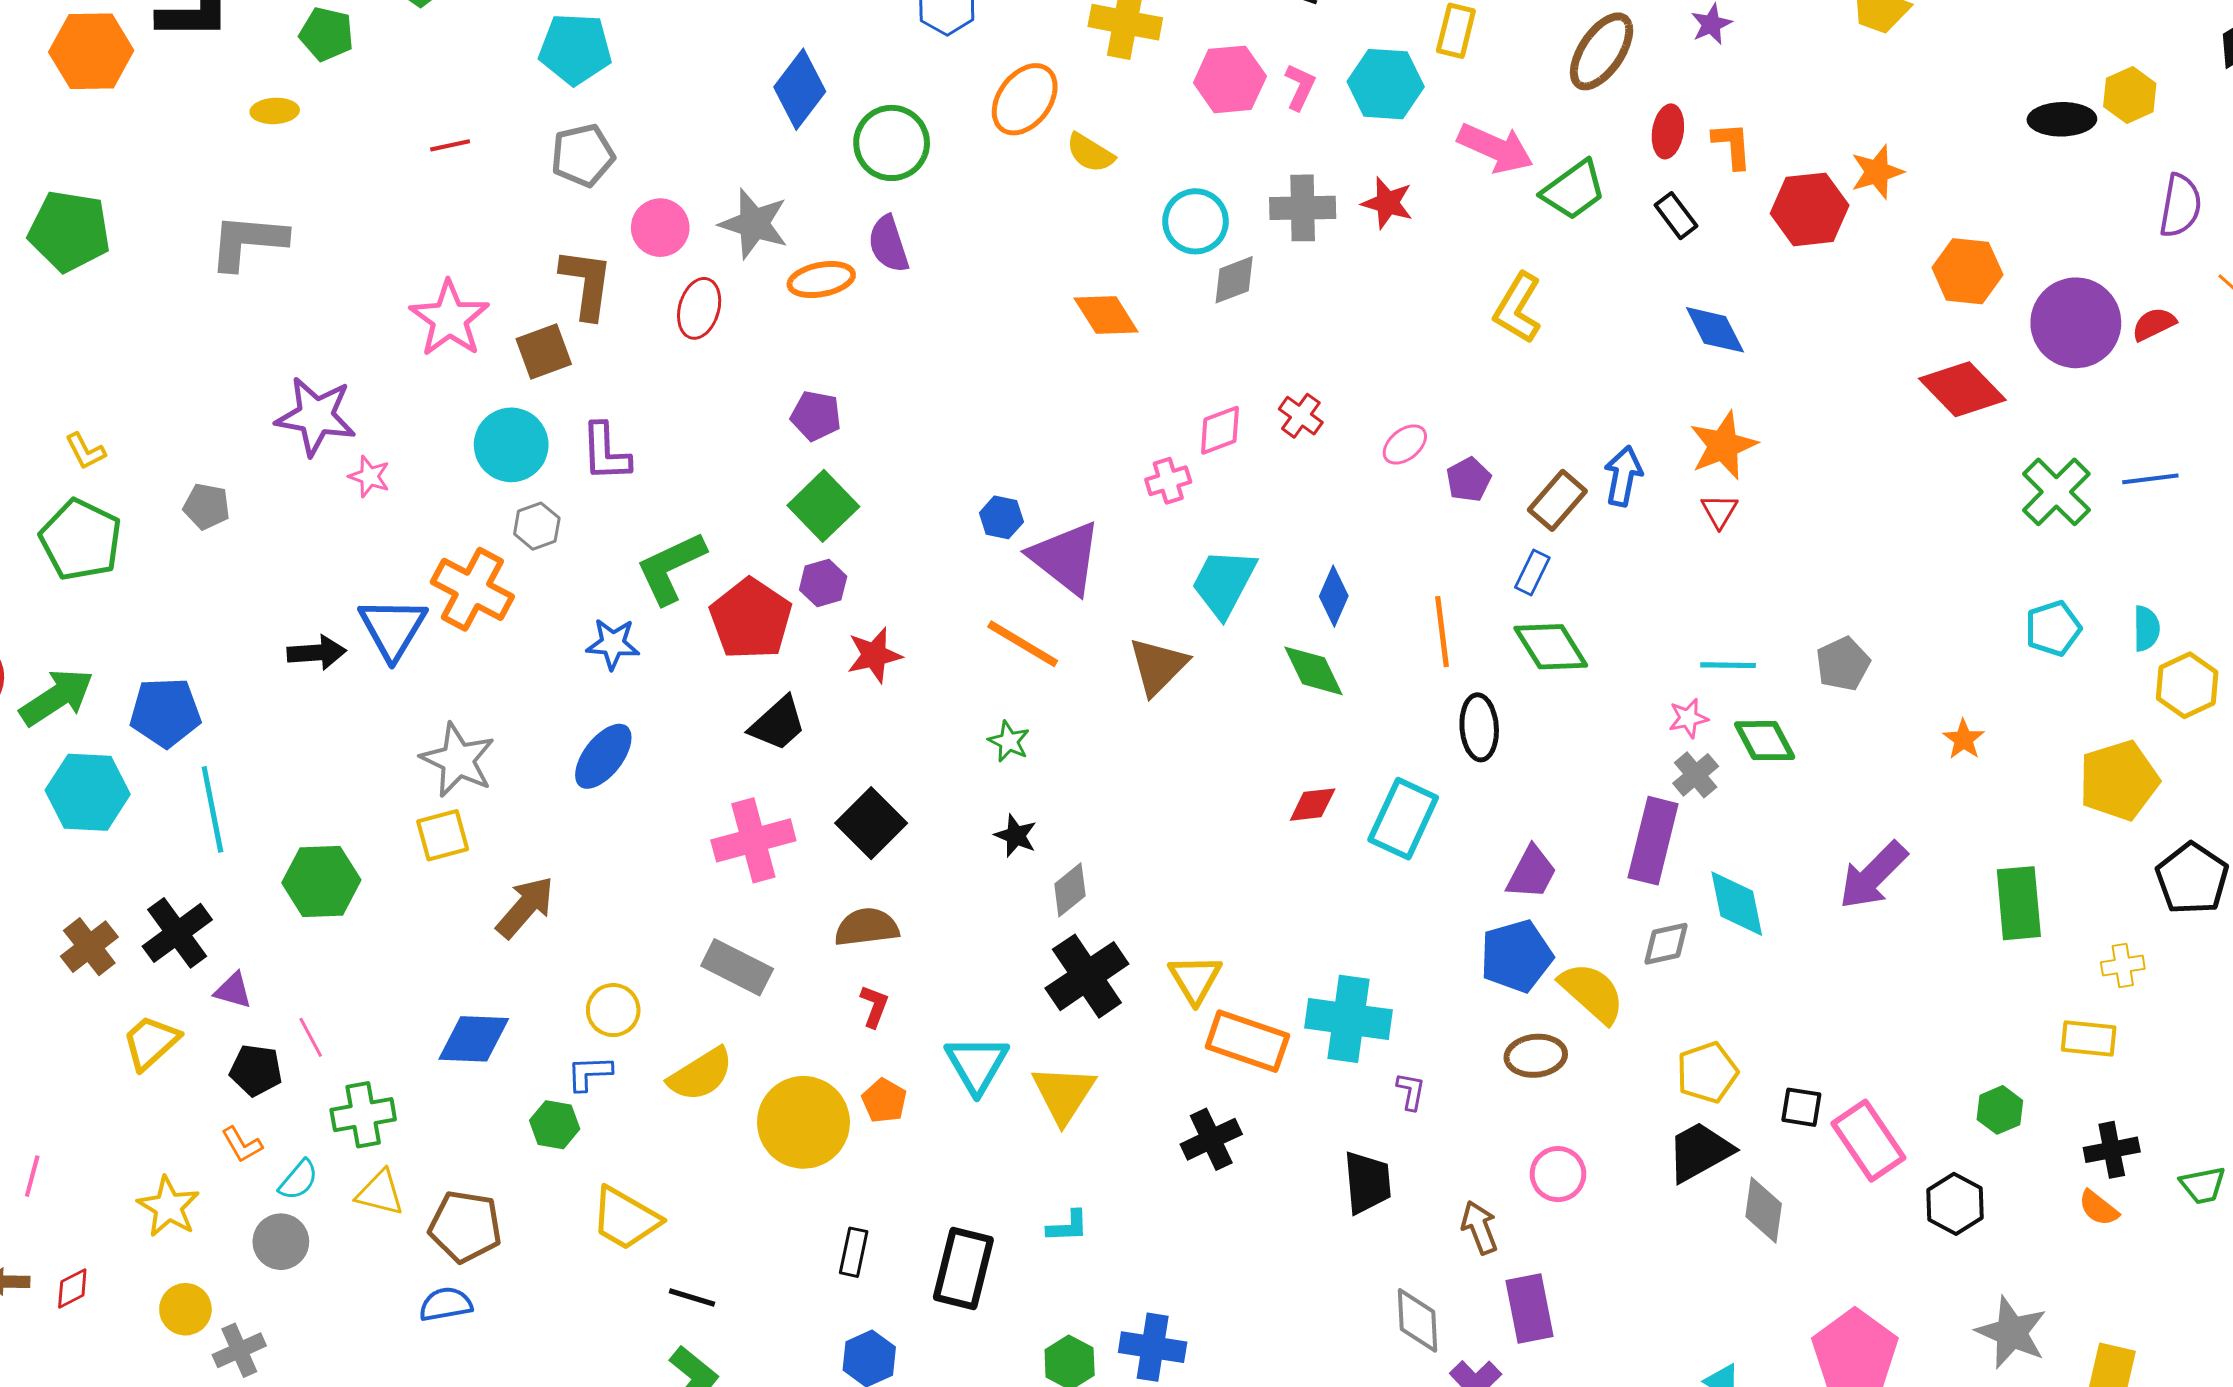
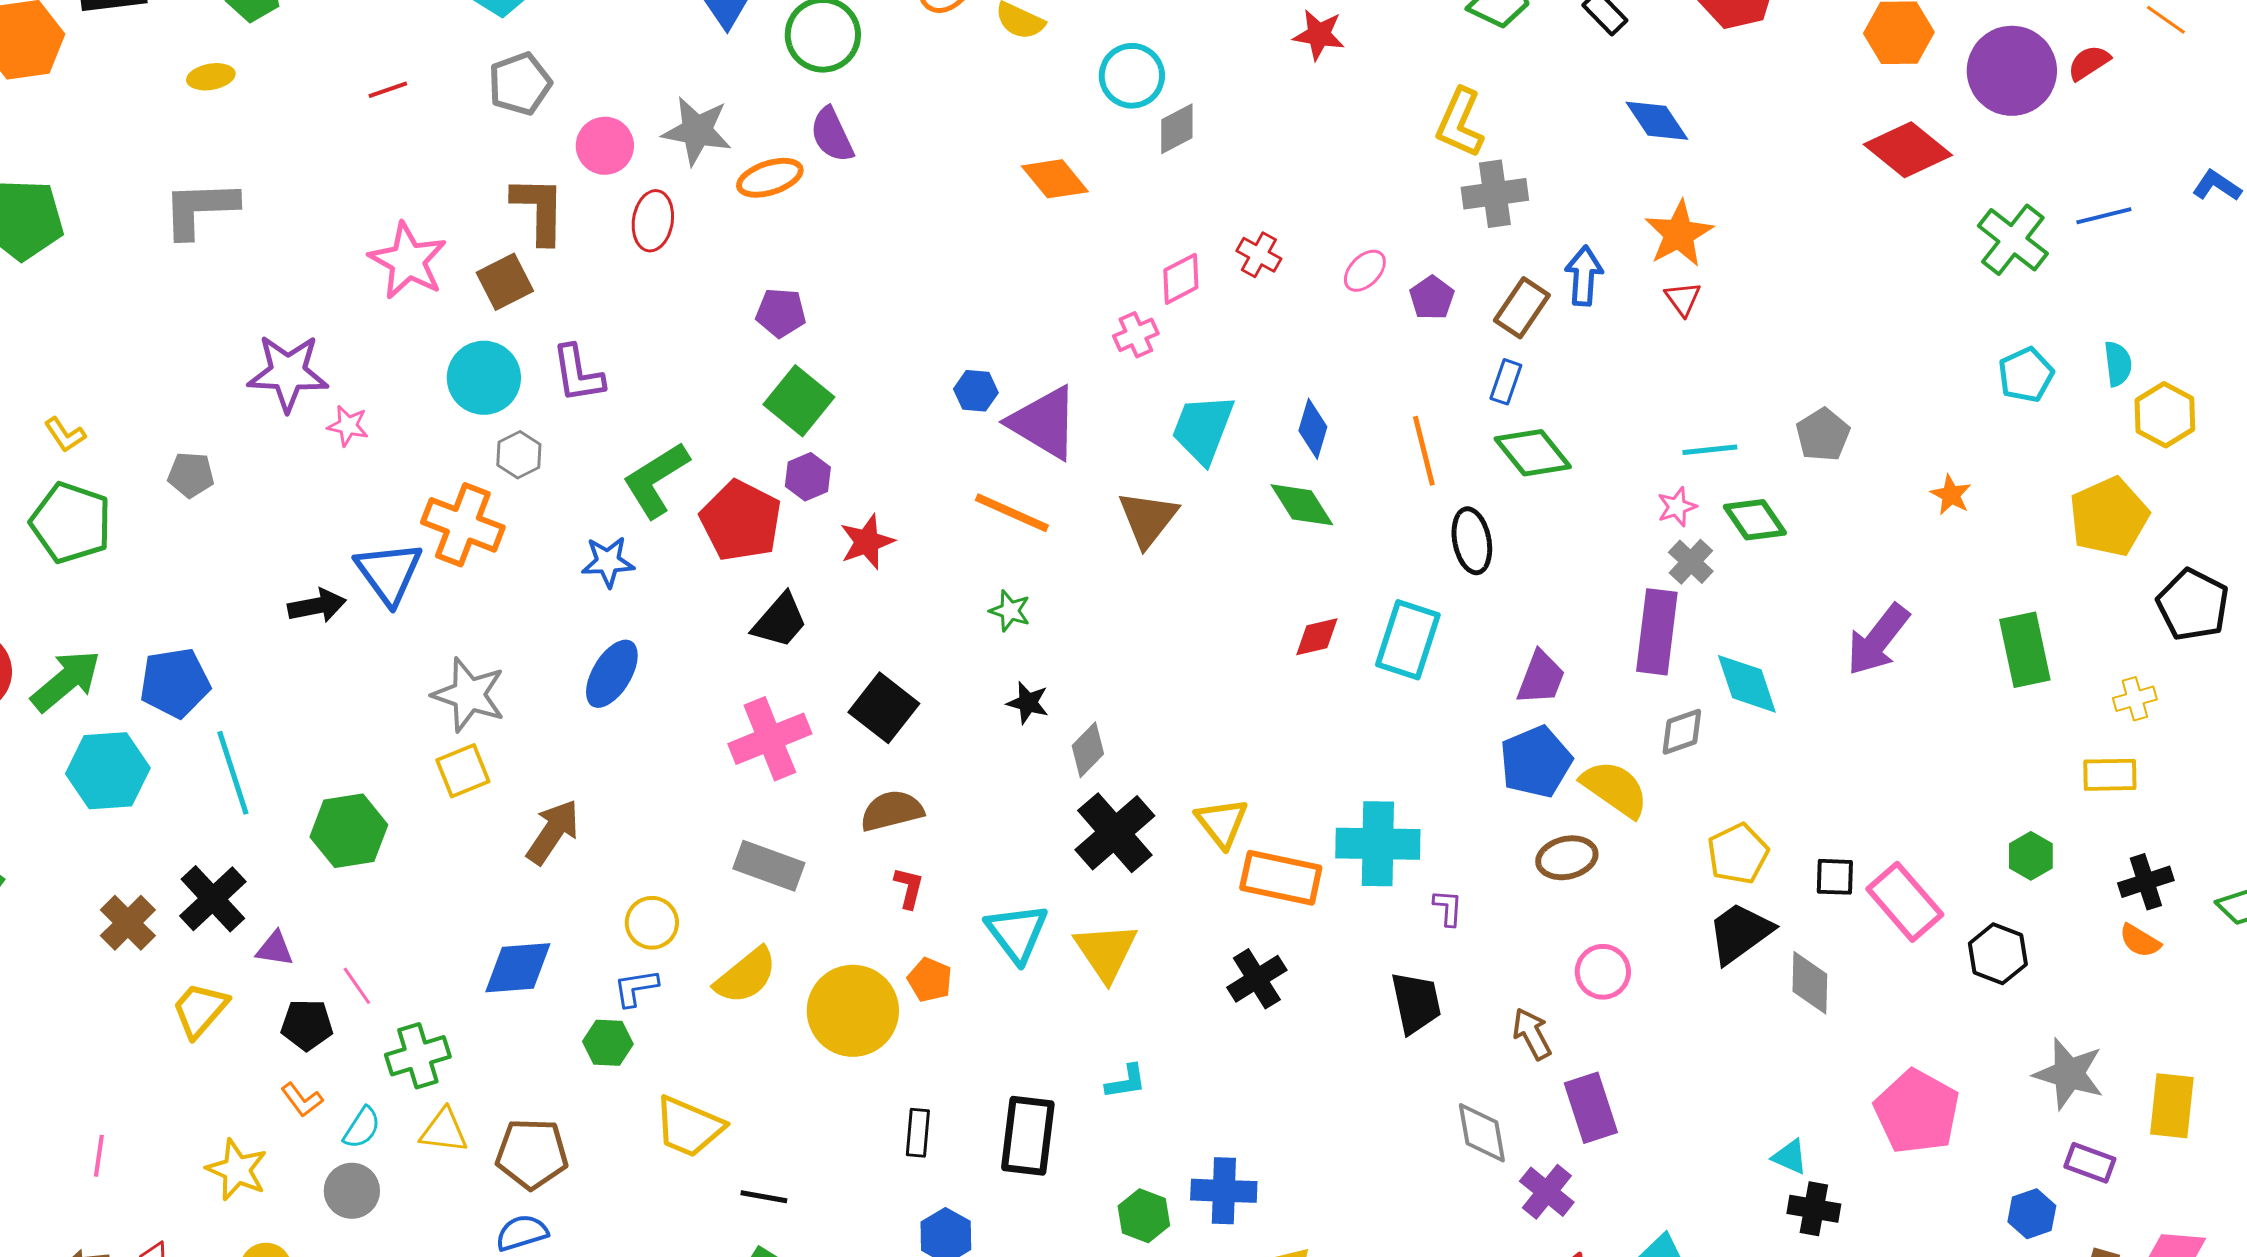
gray cross: (1303, 208) -> (1495, 194), moved

